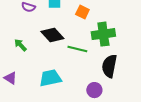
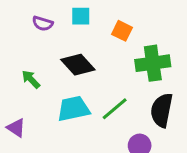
green line: (77, 49) -> (115, 109), moved, turned -54
cyan trapezoid: (50, 78) -> (73, 109), moved

